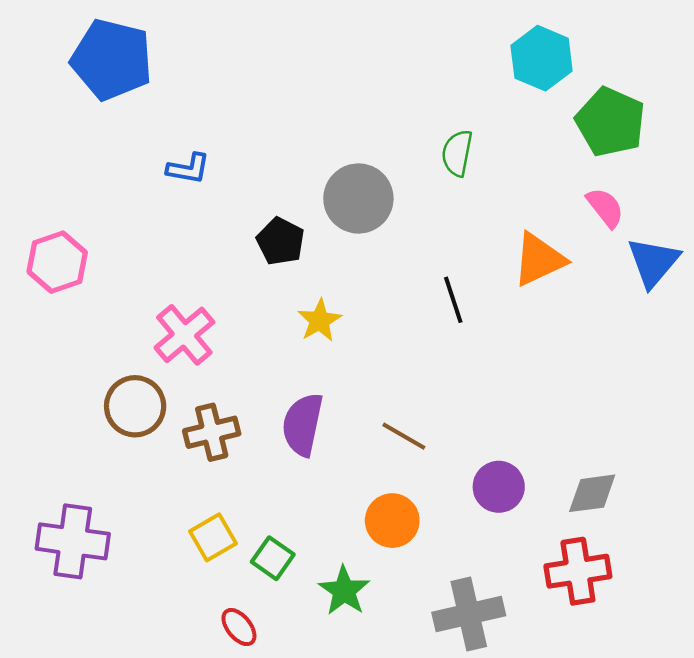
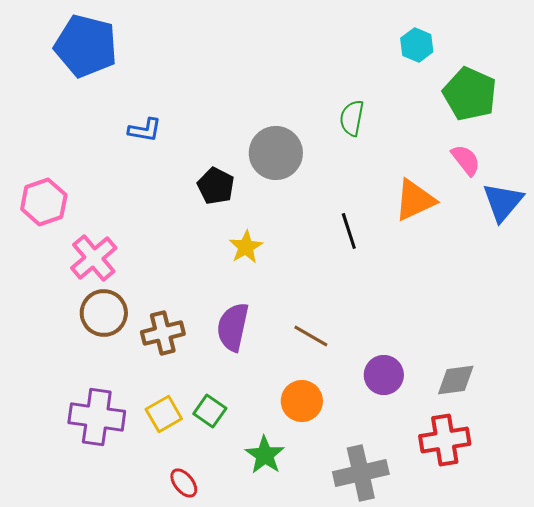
cyan hexagon: (542, 58) -> (417, 45), size x0.7
pink cross: (184, 335) -> (94, 258), moved
purple cross: (73, 541) -> (97, 417), moved
green square: (273, 558) -> (210, 411), moved

